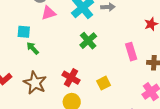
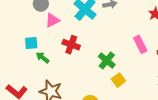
green cross: (88, 41) -> (107, 60), moved
red cross: (71, 78) -> (71, 45), moved

